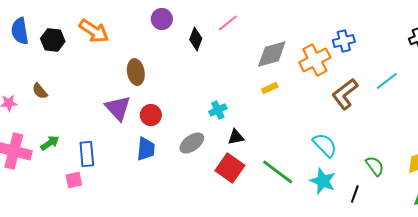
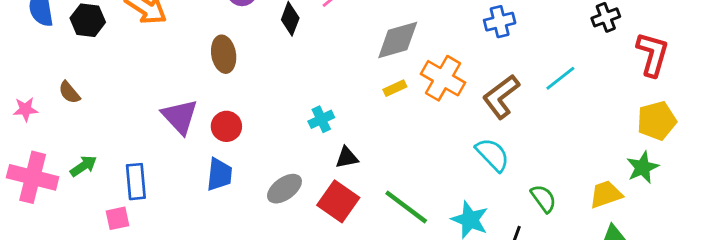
orange cross: (315, 60) -> (443, 78), moved, turned -32
brown ellipse: (136, 72) -> (224, 54), moved
gray ellipse: (192, 143) -> (284, 189), moved
cyan semicircle: (325, 145) -> (493, 155), moved

